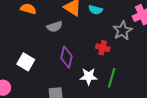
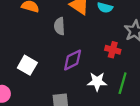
gray semicircle: (55, 27) -> (59, 26), turned 105
purple diamond: (66, 57) -> (73, 60), turned 50

